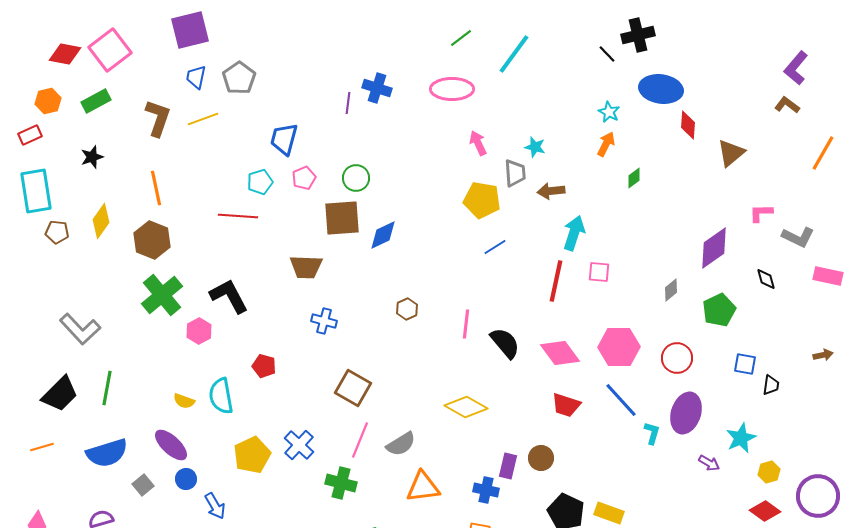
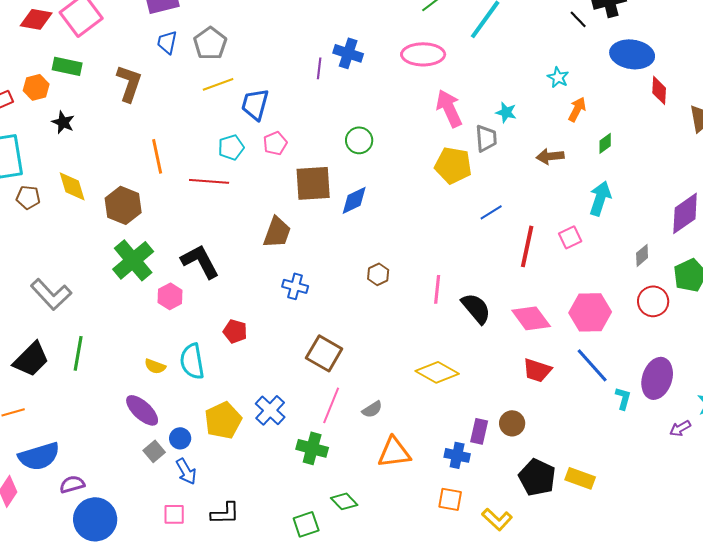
orange hexagon: (48, 101) -> (36, 87), moved
green rectangle: (96, 101) -> (67, 66), turned 40
cyan star: (609, 112) -> (558, 77), moved
yellow line: (203, 119) -> (218, 84), moved
pink arrow: (478, 143) -> (449, 108), size x1.5
black star: (92, 157) -> (63, 122), turned -30
green circle: (356, 178) -> (359, 140), moved
orange line: (156, 188) -> (157, 156), moved
brown arrow: (551, 191) -> (550, 156), moved
yellow diamond: (101, 221) -> (72, 186), turned -52
cyan arrow: (574, 233) -> (600, 198), moved
blue line: (495, 247) -> (491, 212), moved
brown trapezoid: (306, 267) -> (277, 232), turned -72
pink square: (599, 272) -> (570, 237), turned -30
red circle: (677, 358) -> (653, 301), moved
gray semicircle: (401, 444) -> (372, 409), size x0.7
blue semicircle: (107, 453) -> (39, 456), moved
purple arrow: (709, 463) -> (680, 428), turned 120
blue circle: (186, 479) -> (180, 438), moved
gray square: (143, 485) -> (154, 451), moved

